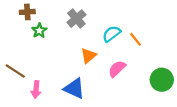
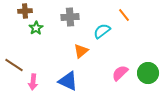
gray cross: (76, 19) -> (70, 17), turned 36
orange line: (136, 39) -> (124, 15), moved
pink semicircle: (117, 69) -> (120, 73), moved

